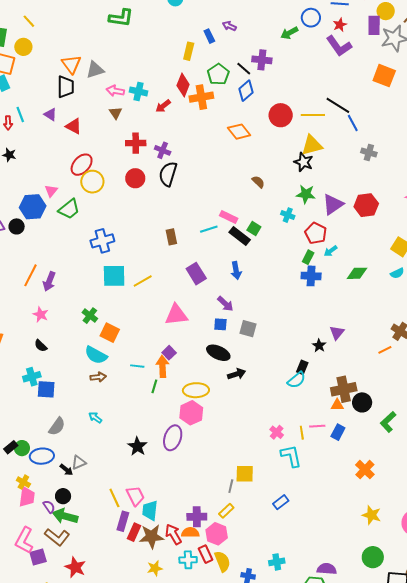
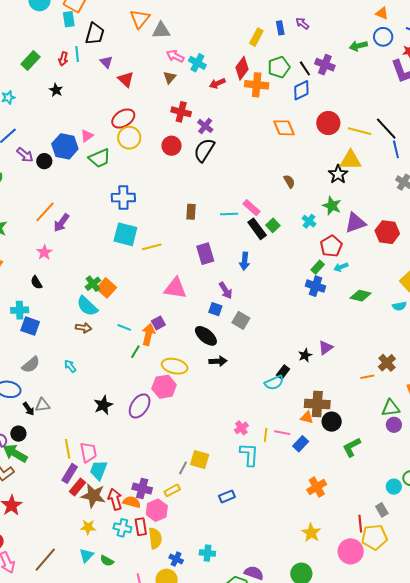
black trapezoid: (66, 87) -> (95, 34), moved
green cross: (90, 316) -> (93, 284), moved

